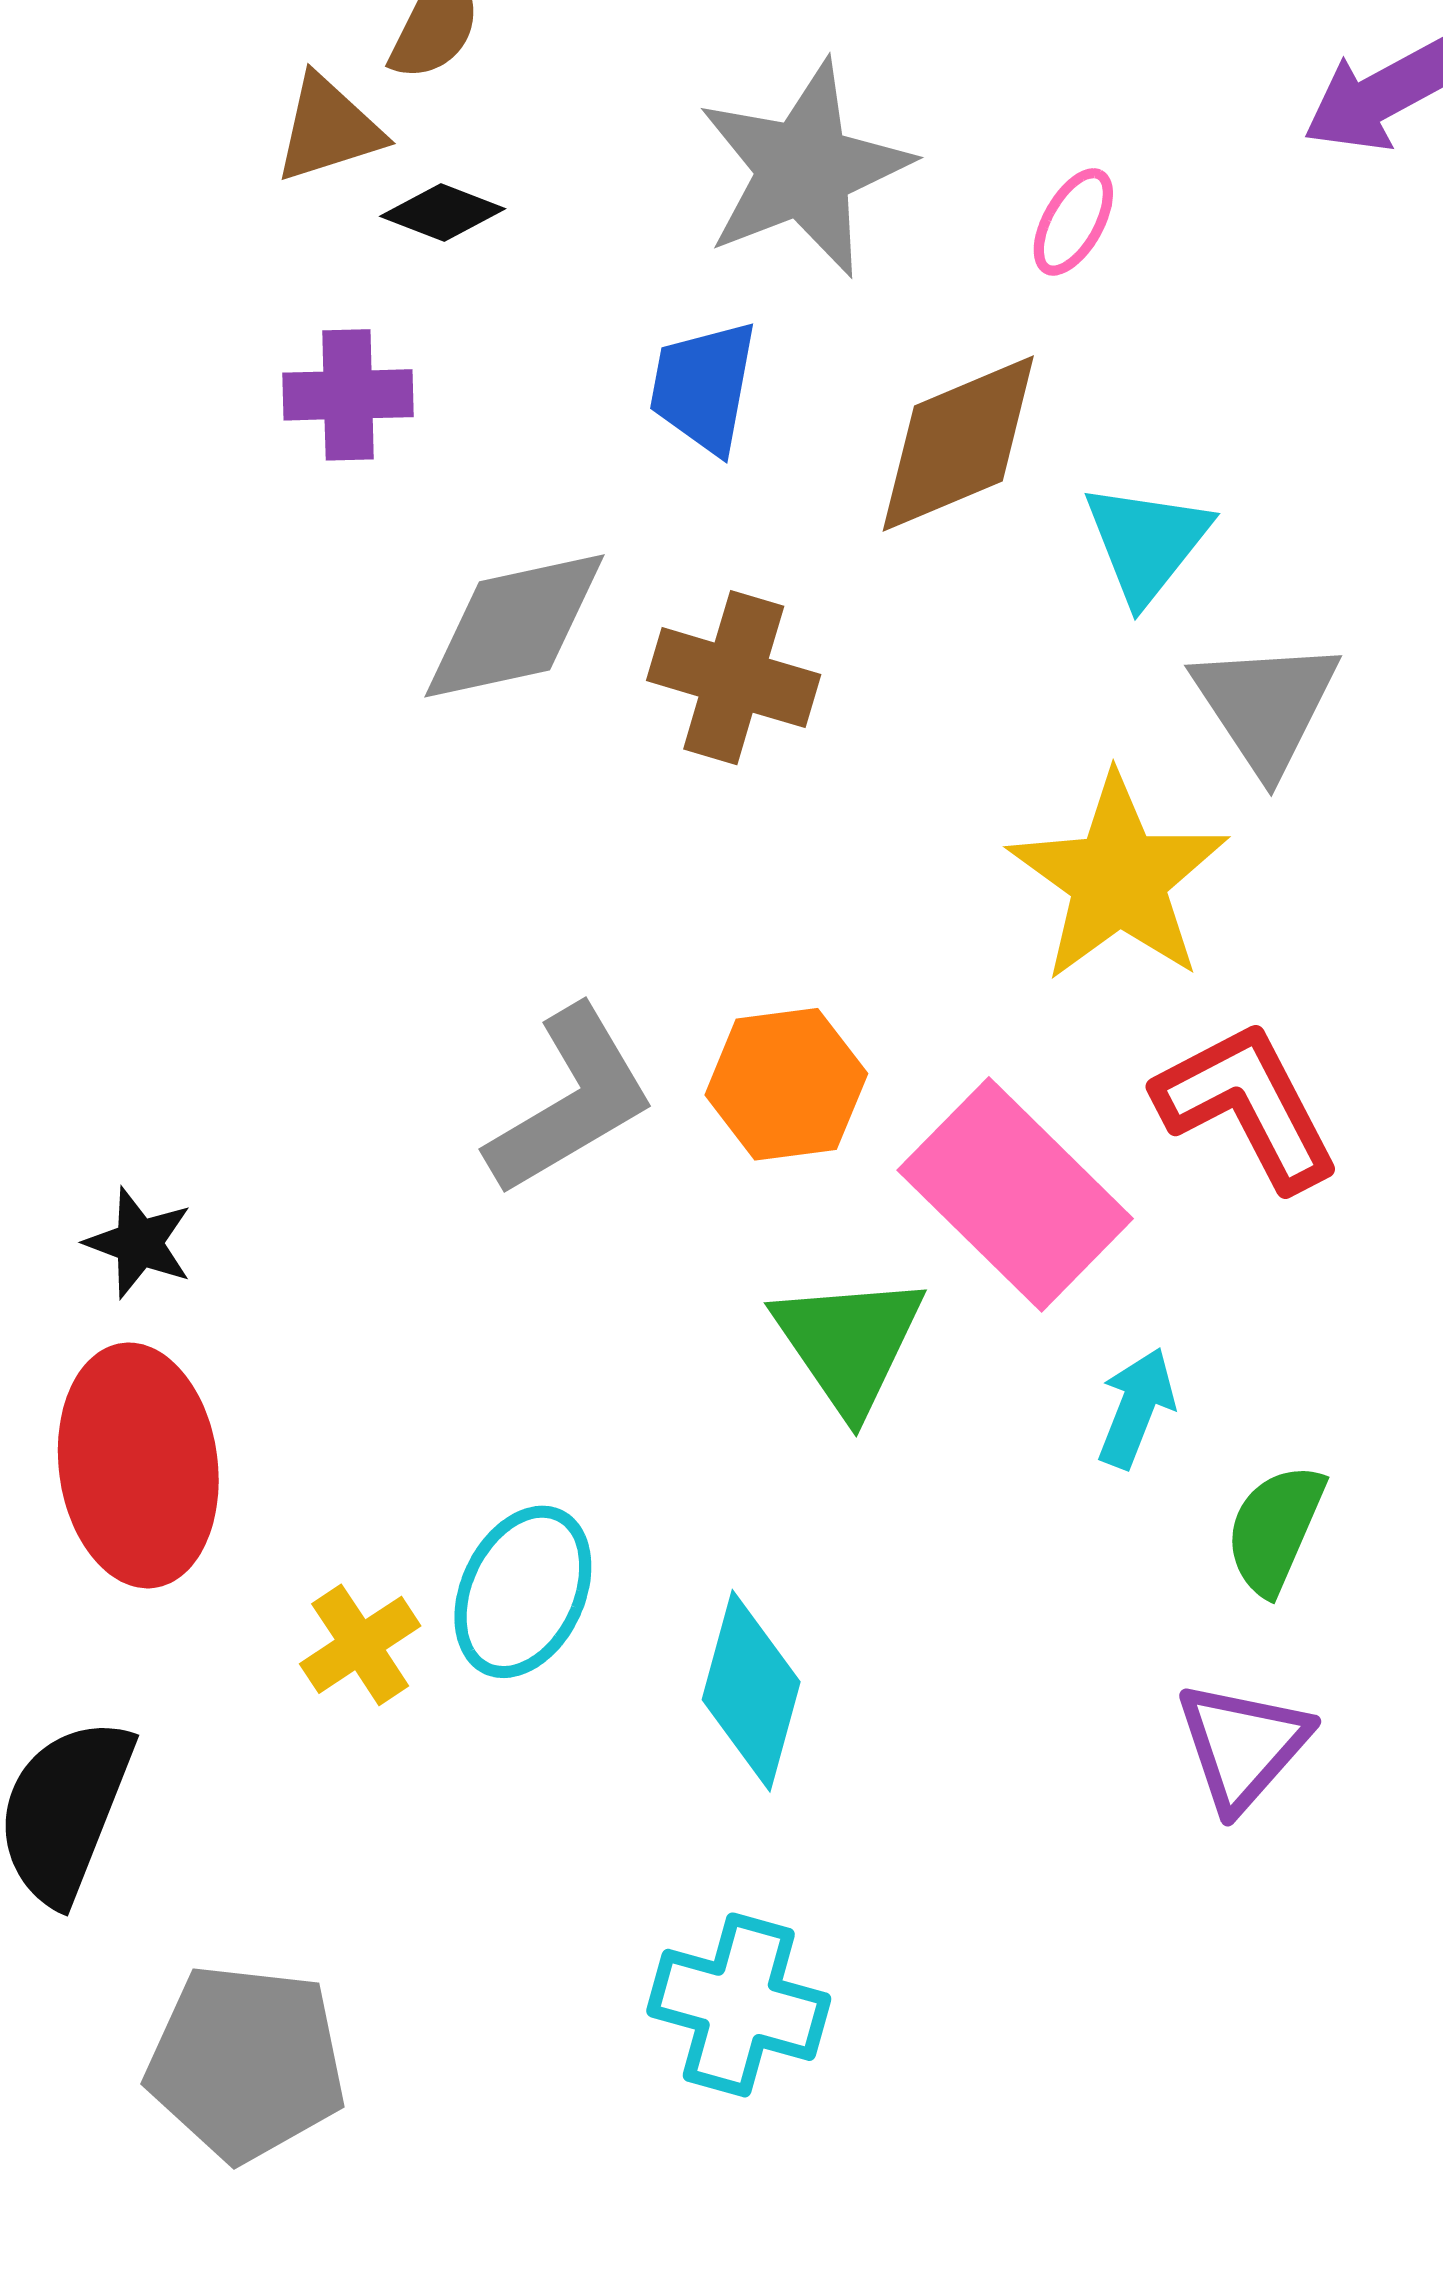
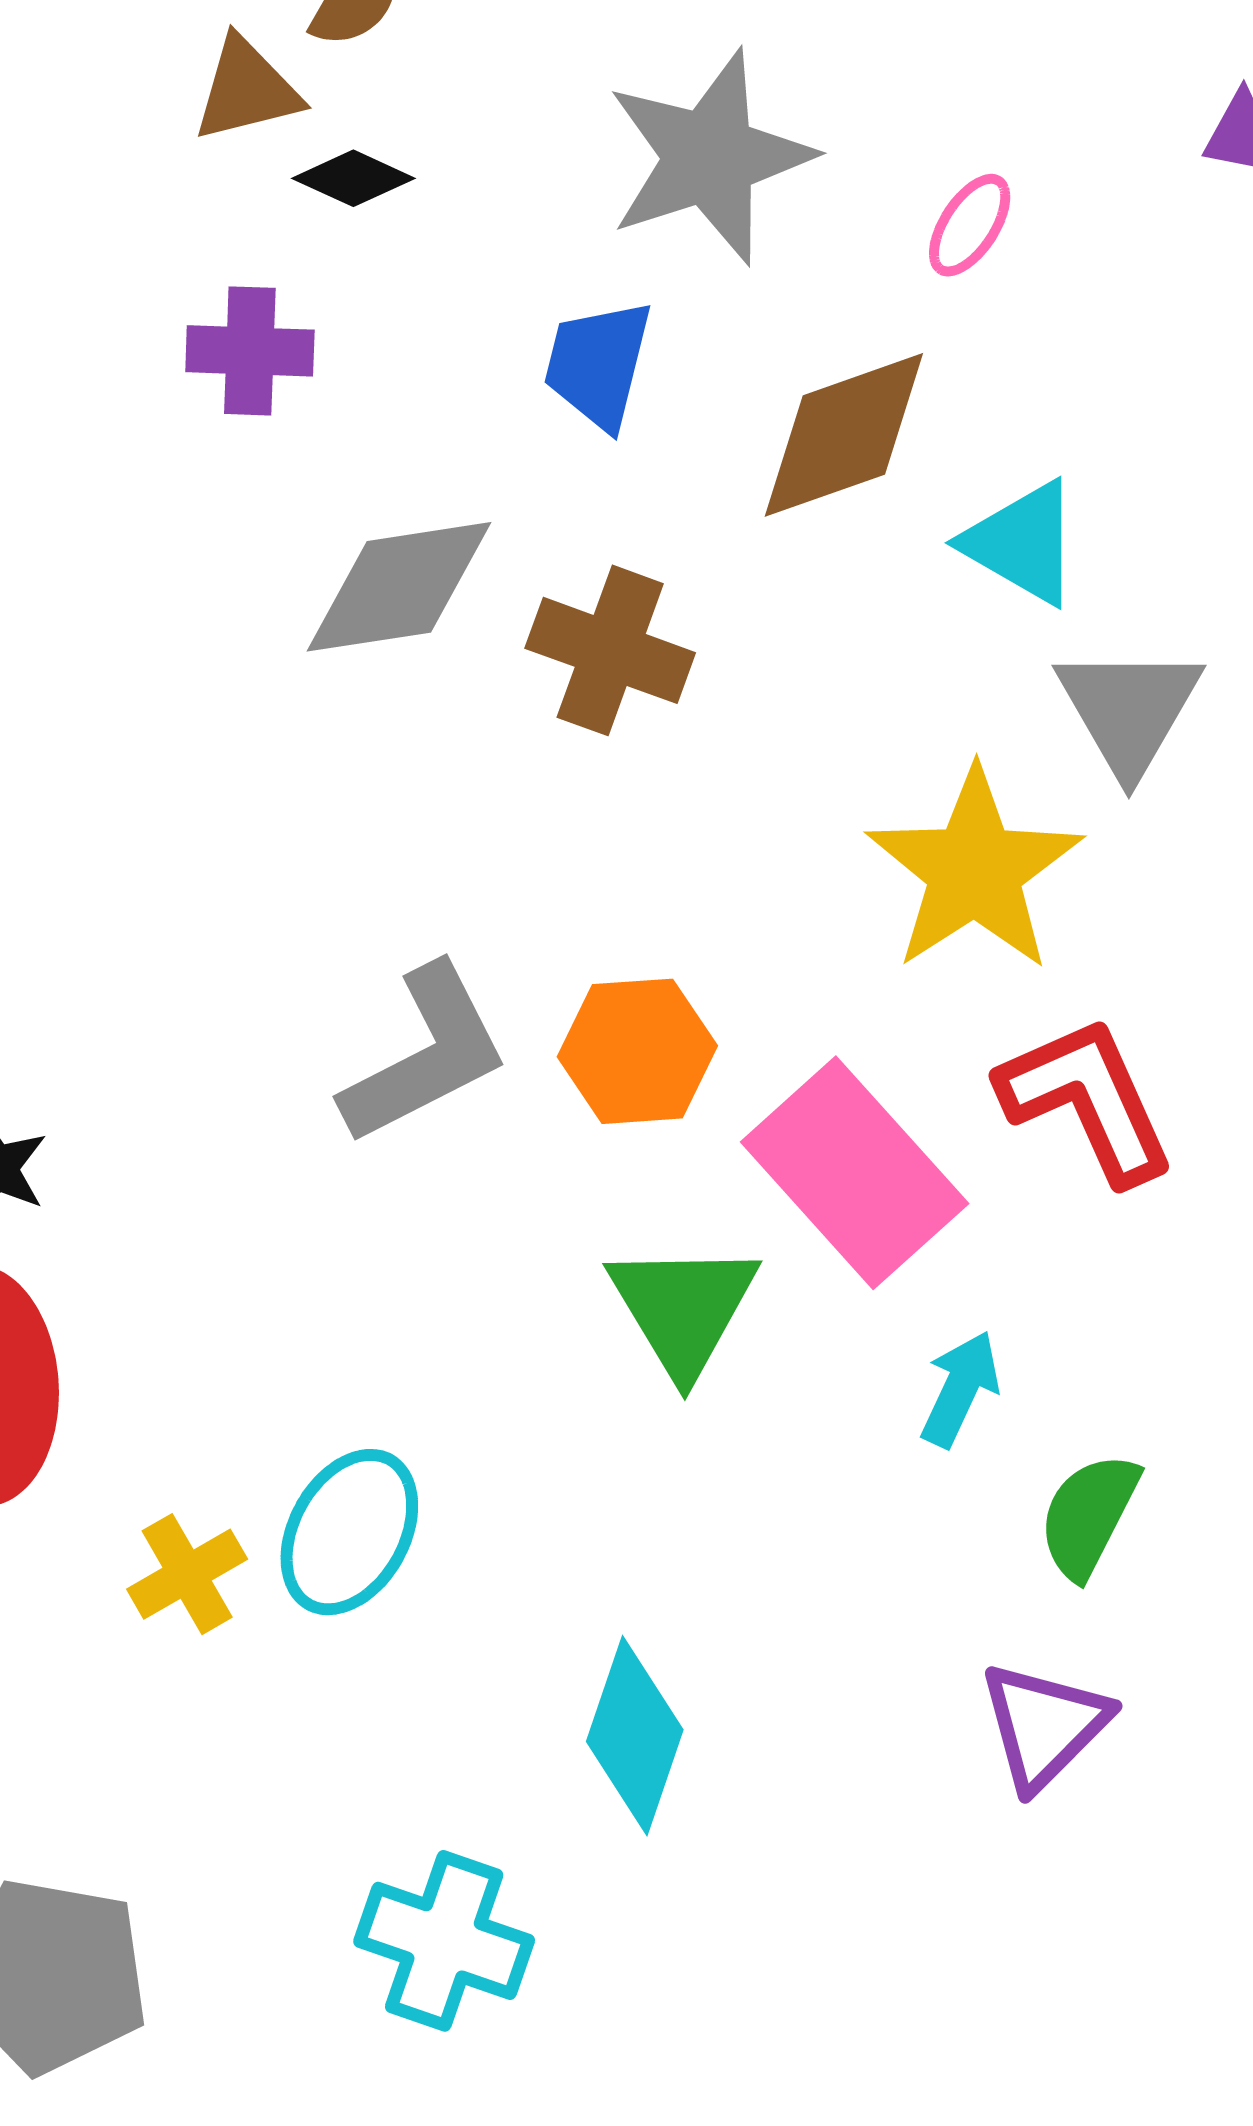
cyan triangle: (1147, 542) -> (1022, 543), turned -42
cyan diamond: (751, 1691) -> (635, 1736), moved
cyan cross: (739, 2005) -> (444, 1941), moved

